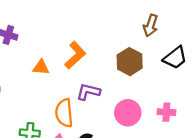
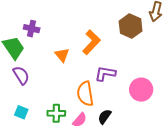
brown hexagon: (130, 62) -> (131, 26), moved
orange triangle: (41, 67) -> (62, 55), turned 49

